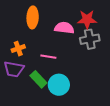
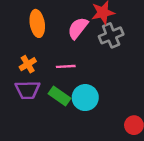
pink semicircle: (64, 28) -> (78, 28), turned -48

